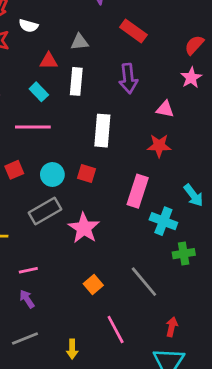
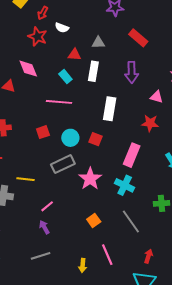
cyan cross: (163, 221) -> (125, 185), moved
pink line: (28, 270) -> (47, 206), turned -32
yellow arrow: (72, 349) -> (83, 266), moved

